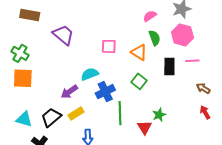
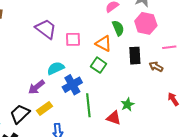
purple trapezoid: (63, 35) -> (46, 29), moved
pink line: (192, 61) -> (169, 47), moved
green square: (139, 81) -> (99, 65), moved
brown arrow: (203, 88) -> (156, 67), moved
red triangle: (144, 127) -> (114, 118), turned -35

